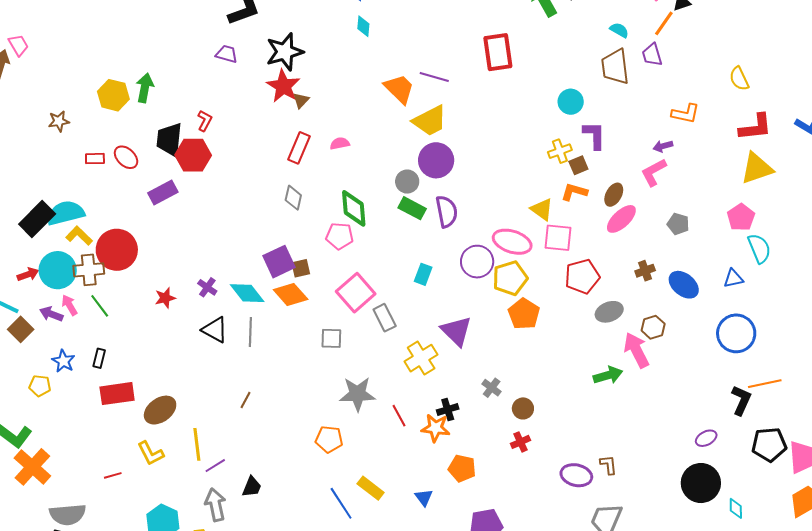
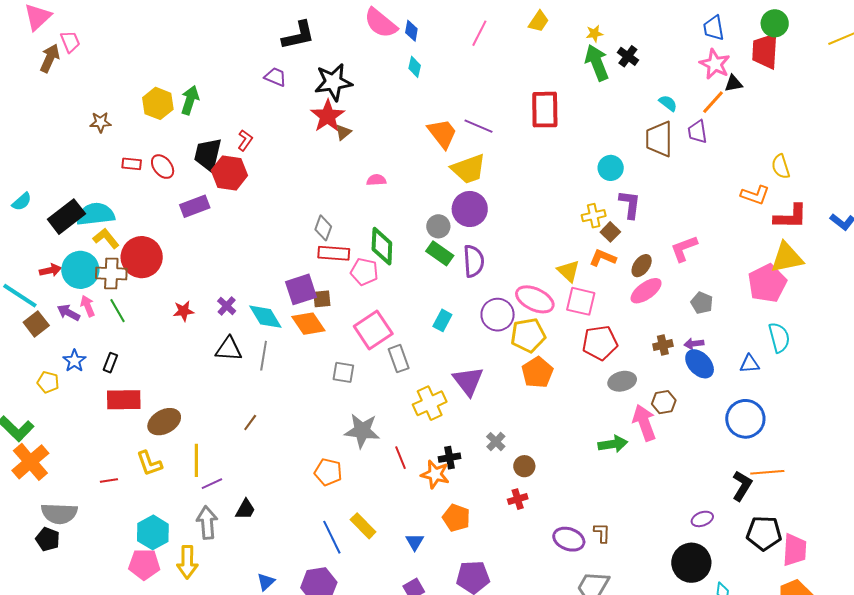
orange L-shape: (686, 114) -> (755, 195), moved
purple arrow: (663, 146) -> (694, 344), moved
red rectangle: (299, 148) -> (334, 253), moved, turned 64
brown square: (578, 165) -> (610, 232), turned -30
pink pentagon: (741, 217) -> (767, 283), moved, size x1.4
black triangle: (215, 330) -> (229, 349), turned -32

